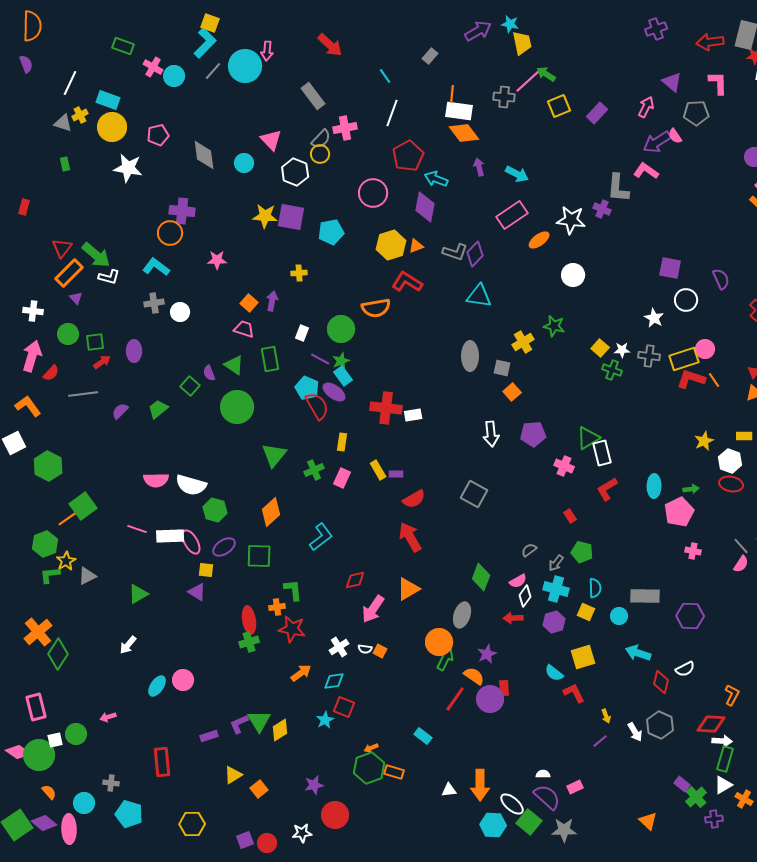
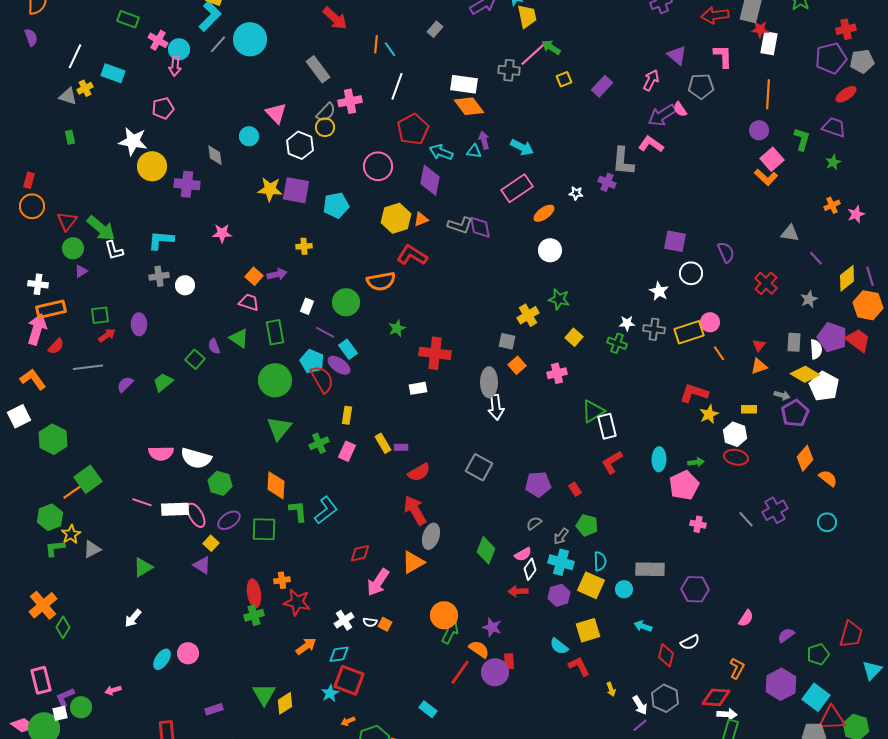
pink arrow: (267, 51) -> (175, 66), moved
orange line: (452, 94) -> (376, 44), moved
yellow square: (559, 106) -> (564, 79), size x0.7
yellow circle: (112, 127) -> (152, 166), moved
gray diamond: (204, 155) -> (215, 155), moved, size x0.7
white star: (571, 220) -> (576, 193), size x0.5
orange circle: (170, 233) -> (32, 206), moved
purple diamond: (475, 254) -> (480, 227), turned -55
cyan L-shape: (156, 267) -> (161, 240), turned -32
orange rectangle: (69, 273) -> (51, 309), moved, turned 32
white circle: (573, 275) -> (550, 250), moved
white L-shape: (109, 277) -> (114, 250), turned 60
cyan triangle: (479, 296) -> (474, 151), moved, size x0.6
purple triangle: (76, 298) -> (81, 271), turned 40
purple arrow: (272, 301) -> (277, 274), turned 66
green circle: (68, 334) -> (73, 248), moved
yellow square: (600, 348) -> (574, 337), moved
gray ellipse: (470, 356) -> (489, 382), moved
green star: (341, 361) -> (397, 328), moved
red L-shape: (691, 379) -> (694, 393), moved
green circle: (237, 407) -> (275, 380), moved
red cross: (386, 408) -> (435, 353), moved
purple pentagon: (533, 434) -> (538, 484), moved
pink cross: (564, 466) -> (557, 373), moved, turned -36
orange diamond: (271, 512) -> (276, 485), turned -44
pink semicircle: (741, 564) -> (746, 618), moved
yellow square: (206, 570) -> (211, 543), turned 35
green L-shape: (293, 590) -> (298, 511), moved
yellow square: (586, 612) -> (591, 585), size x1.5
gray ellipse: (462, 615) -> (431, 536), moved
cyan arrow: (638, 653) -> (643, 626), size x0.7
green diamond: (58, 654) -> (63, 627), size x0.7
purple star: (487, 654) -> (492, 627), turned -30
red square: (344, 707) -> (349, 680), size x1.4
purple L-shape: (239, 724) -> (65, 697), moved
purple line: (600, 741) -> (640, 725), moved
orange arrow: (371, 748) -> (348, 721), moved

